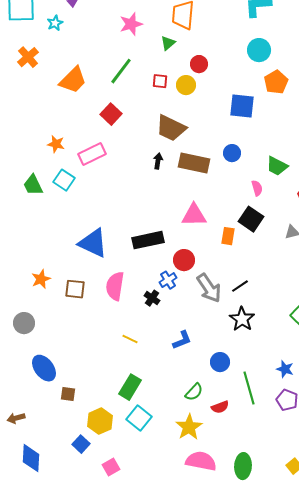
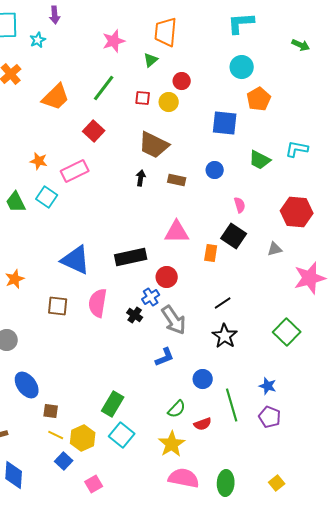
brown rectangle: (194, 163) -> (177, 180), size x0.6
green trapezoid: (277, 166) -> (260, 160), moved
orange star: (41, 279) -> (15, 279), moved
gray arrow: (209, 288) -> (174, 320), moved
yellow line: (130, 339) -> (56, 435), moved

